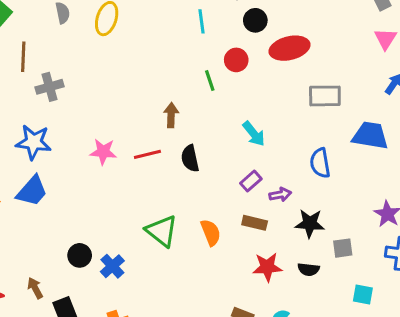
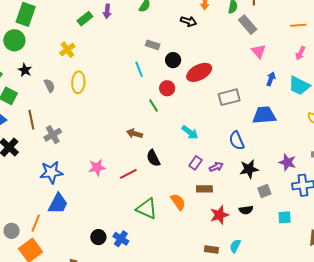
brown arrow: (171, 115) -> (134, 134), turned -63
red line: (147, 154) -> (128, 174), moved
black star: (310, 223) -> (249, 169), moved

